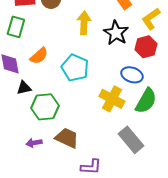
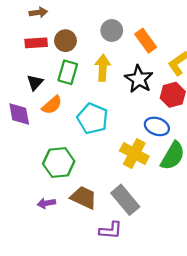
green rectangle: (16, 27) -> (68, 72), moved
black triangle: (24, 88) -> (35, 82), moved, turned -35
gray rectangle: (131, 140) -> (125, 200), moved

